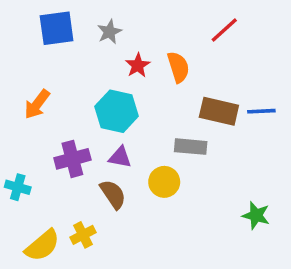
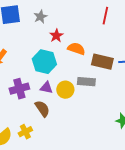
red line: (224, 30) -> (105, 16), turned -36
orange semicircle: (178, 67) -> (76, 49), moved, turned -54
yellow circle: (164, 182) -> (65, 90), moved

